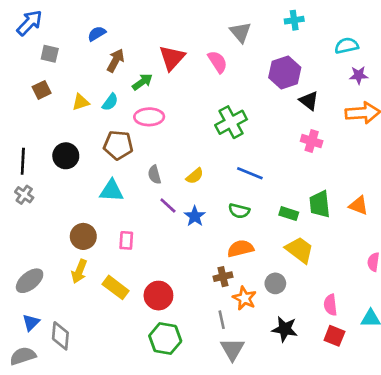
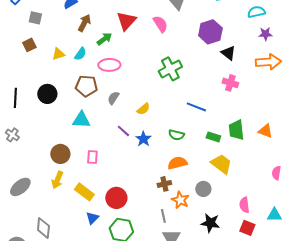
blue line: (250, 173) -> (196, 107), moved
gray semicircle: (154, 175) -> (113, 98), moved, turned 48
gray cross: (24, 195) -> (12, 135), moved
blue triangle: (31, 322) -> (92, 218), moved

